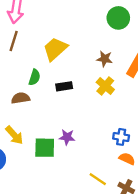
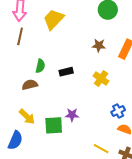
yellow trapezoid: (55, 49) -> (54, 19), moved
yellow cross: (105, 86) -> (101, 79), moved
blue cross: (121, 137) -> (118, 111), turned -32

